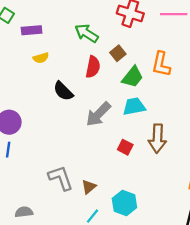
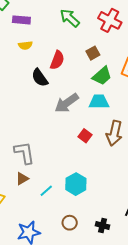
green arrow: (87, 33) -> (70, 18), moved
red semicircle: (93, 67) -> (57, 60), moved
brown triangle: (89, 187) -> (22, 179), moved

